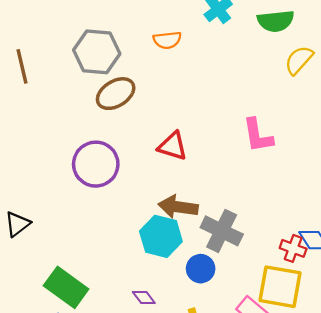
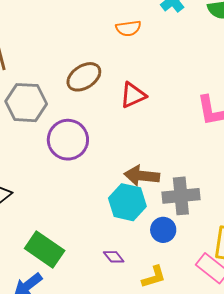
gray hexagon: (97, 52) -> (26, 103), moved
red triangle: (173, 146) -> (133, 95), moved, turned -40
gray cross: (222, 231) -> (181, 196), turned -30

